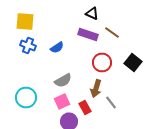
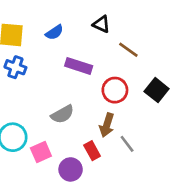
purple rectangle: (88, 34) -> (79, 66), moved
blue semicircle: (57, 48) -> (54, 32), moved
pink square: (62, 102) -> (41, 152), moved

